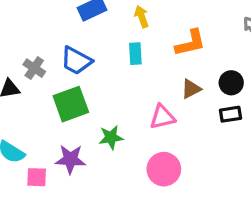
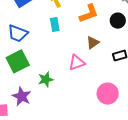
black circle: (231, 83) -> (118, 21), moved
purple star: (70, 159) -> (22, 96), turned 30
pink circle: (164, 169) -> (108, 94), moved

